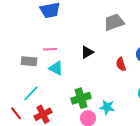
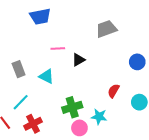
pink line: (50, 49) -> (58, 48), moved
gray rectangle: (29, 61) -> (19, 69), turned 63
red semicircle: (121, 64) -> (114, 91), moved, turned 48

